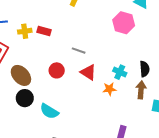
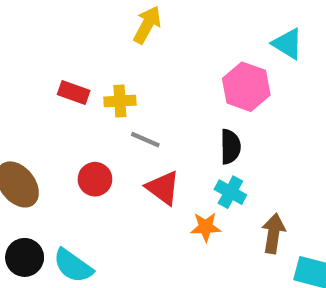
yellow cross: (25, 31) -> (120, 101), moved
black semicircle: (145, 69) -> (230, 147), moved
black circle: (25, 98) -> (25, 257), moved

